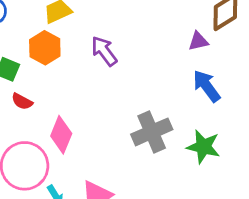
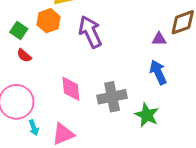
purple arrow: (104, 51) -> (90, 32), size x1.4
pink diamond: (61, 135) -> (71, 89), moved, turned -40

